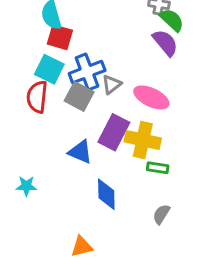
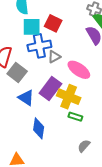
red square: (60, 37) -> (53, 23), moved
cyan square: (49, 69) -> (32, 27), moved, turned -36
gray square: (79, 96) -> (17, 72), moved
gray semicircle: (161, 214) -> (84, 146), moved

